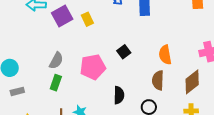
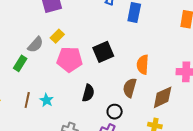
yellow rectangle: (87, 19) -> (57, 36), moved, turned 56
black square: (124, 52) -> (103, 52), size x1.5
green rectangle: (56, 83) -> (20, 63), moved

